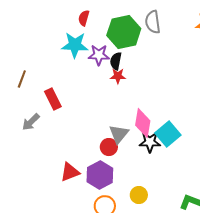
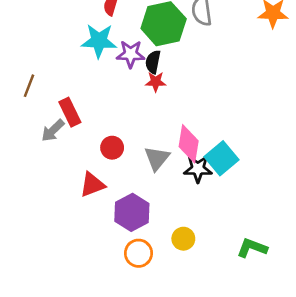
gray arrow: (31, 122) -> (53, 131), moved
red circle: (109, 147) -> (112, 148), moved
red triangle: (70, 172) -> (92, 185), moved

